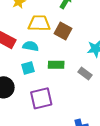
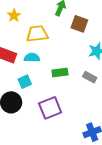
brown square: (63, 31) -> (79, 24), moved
cyan square: (28, 68) -> (25, 82), moved

